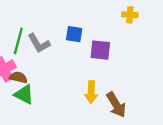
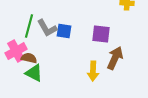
blue square: (74, 34) -> (64, 31), moved
brown arrow: (116, 105) -> (115, 58), moved, turned -125

